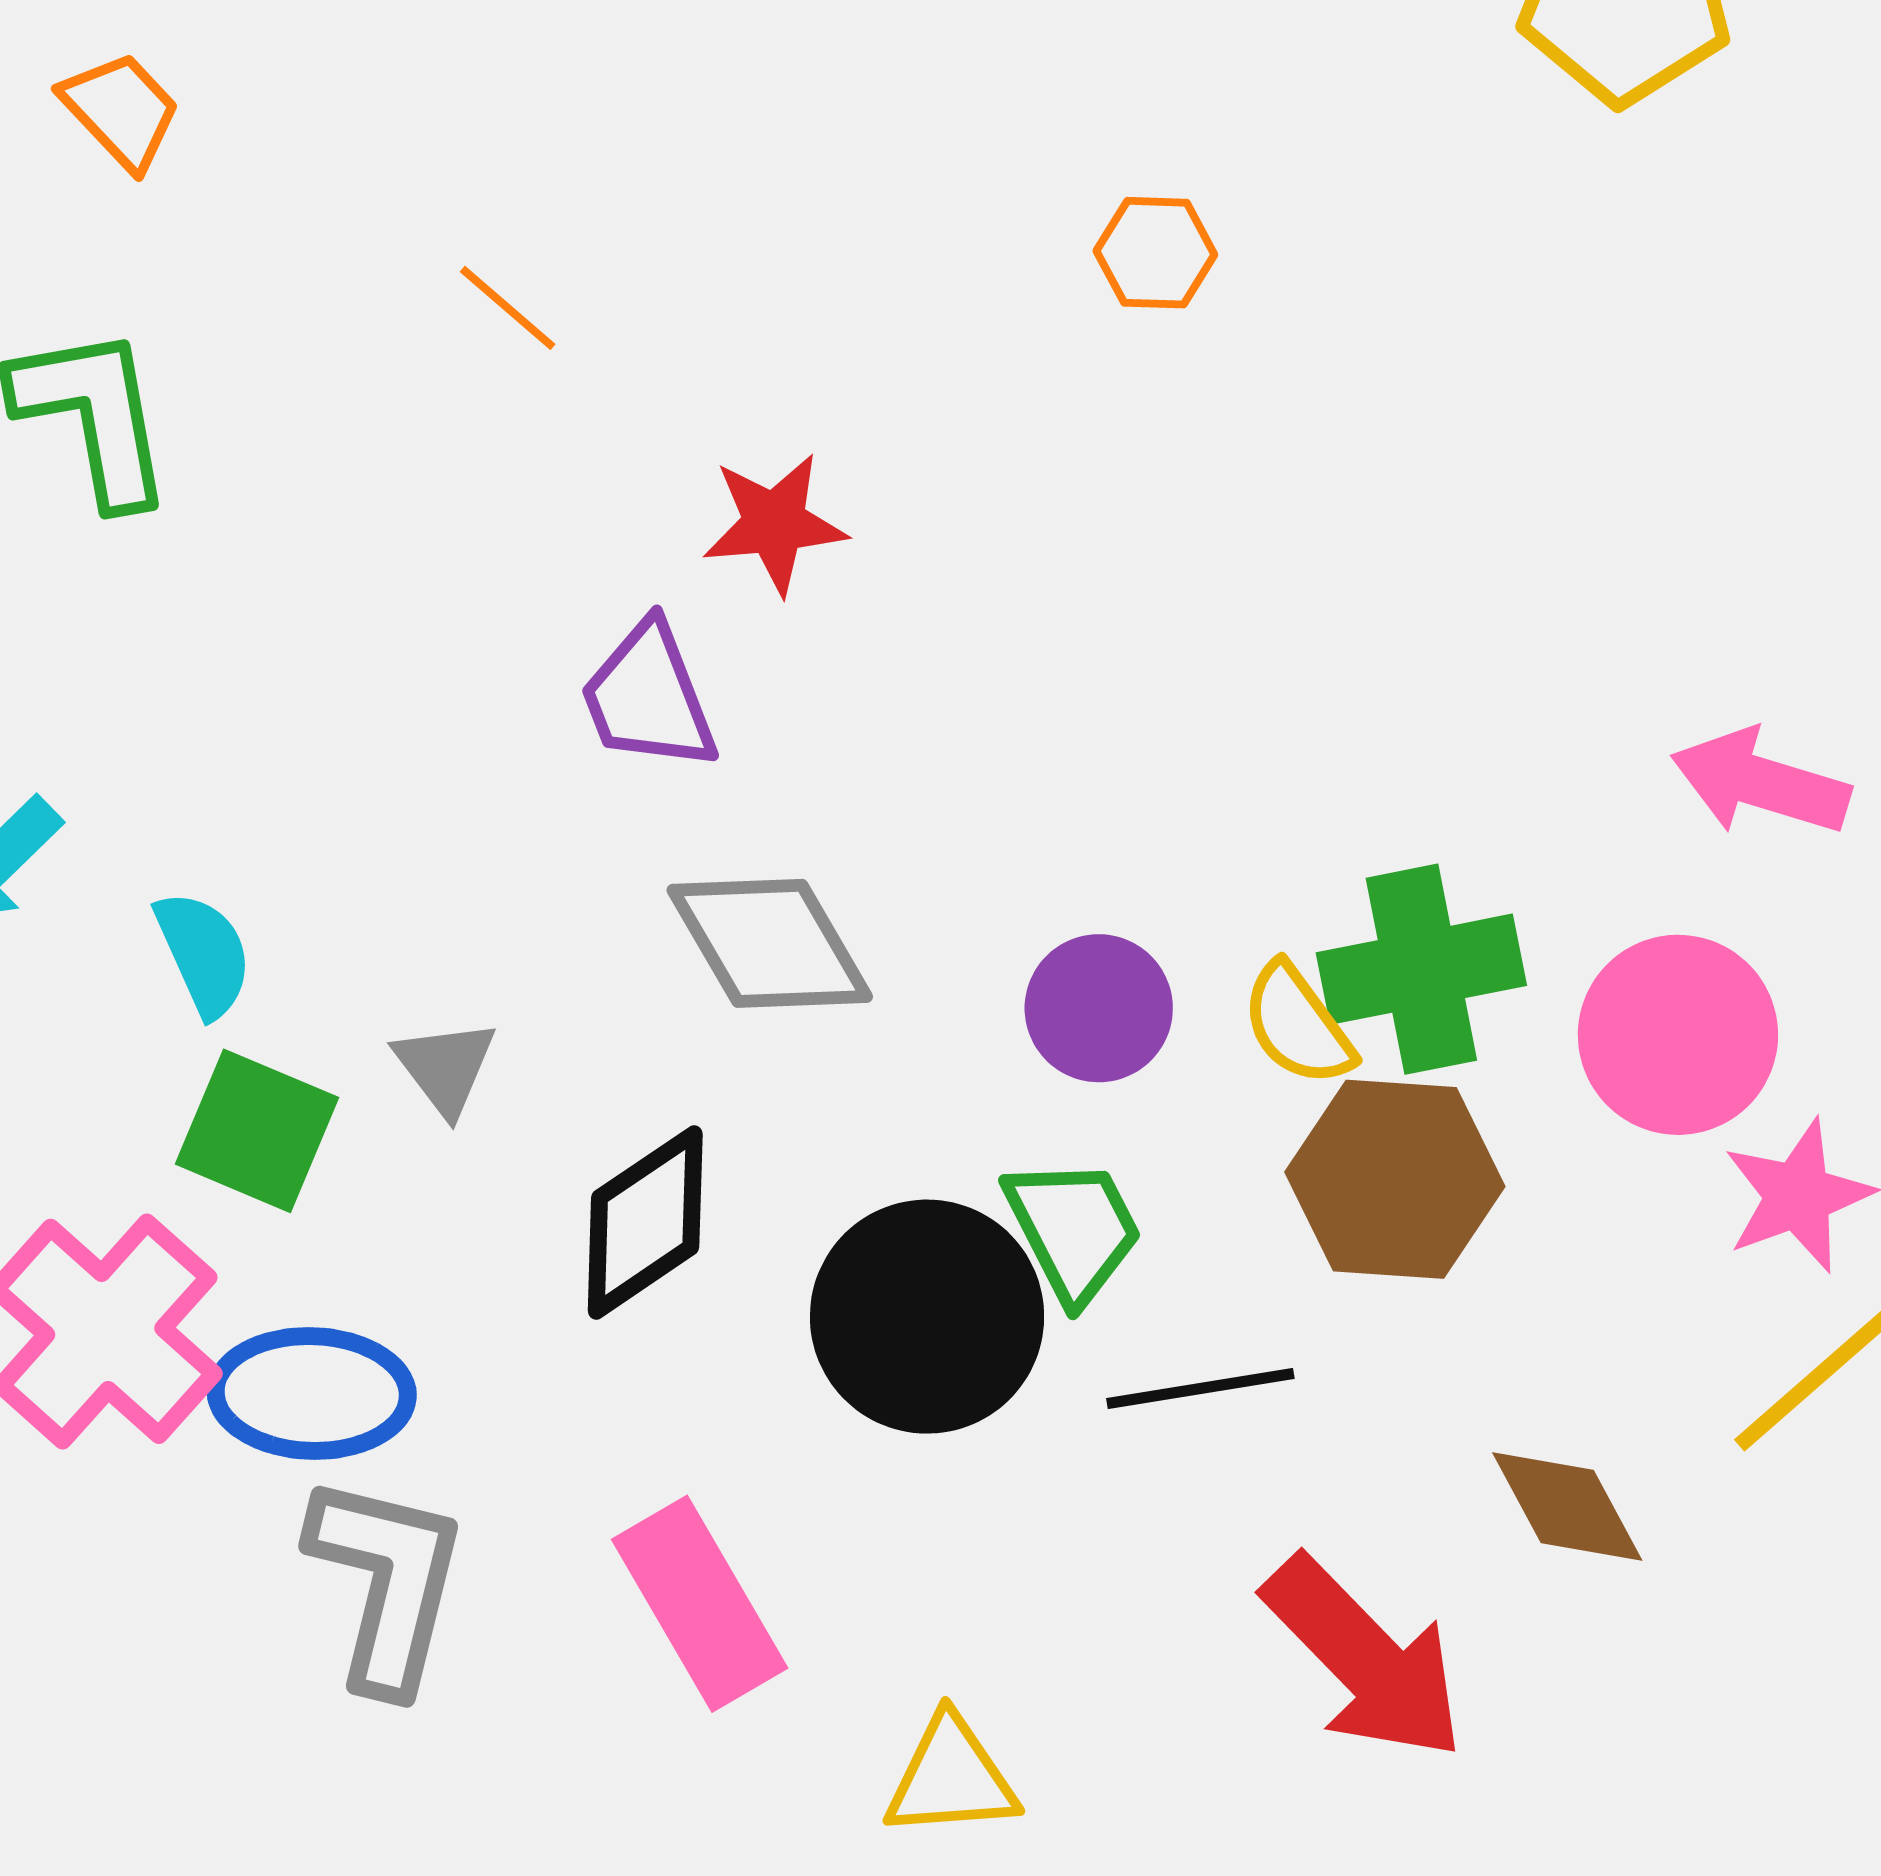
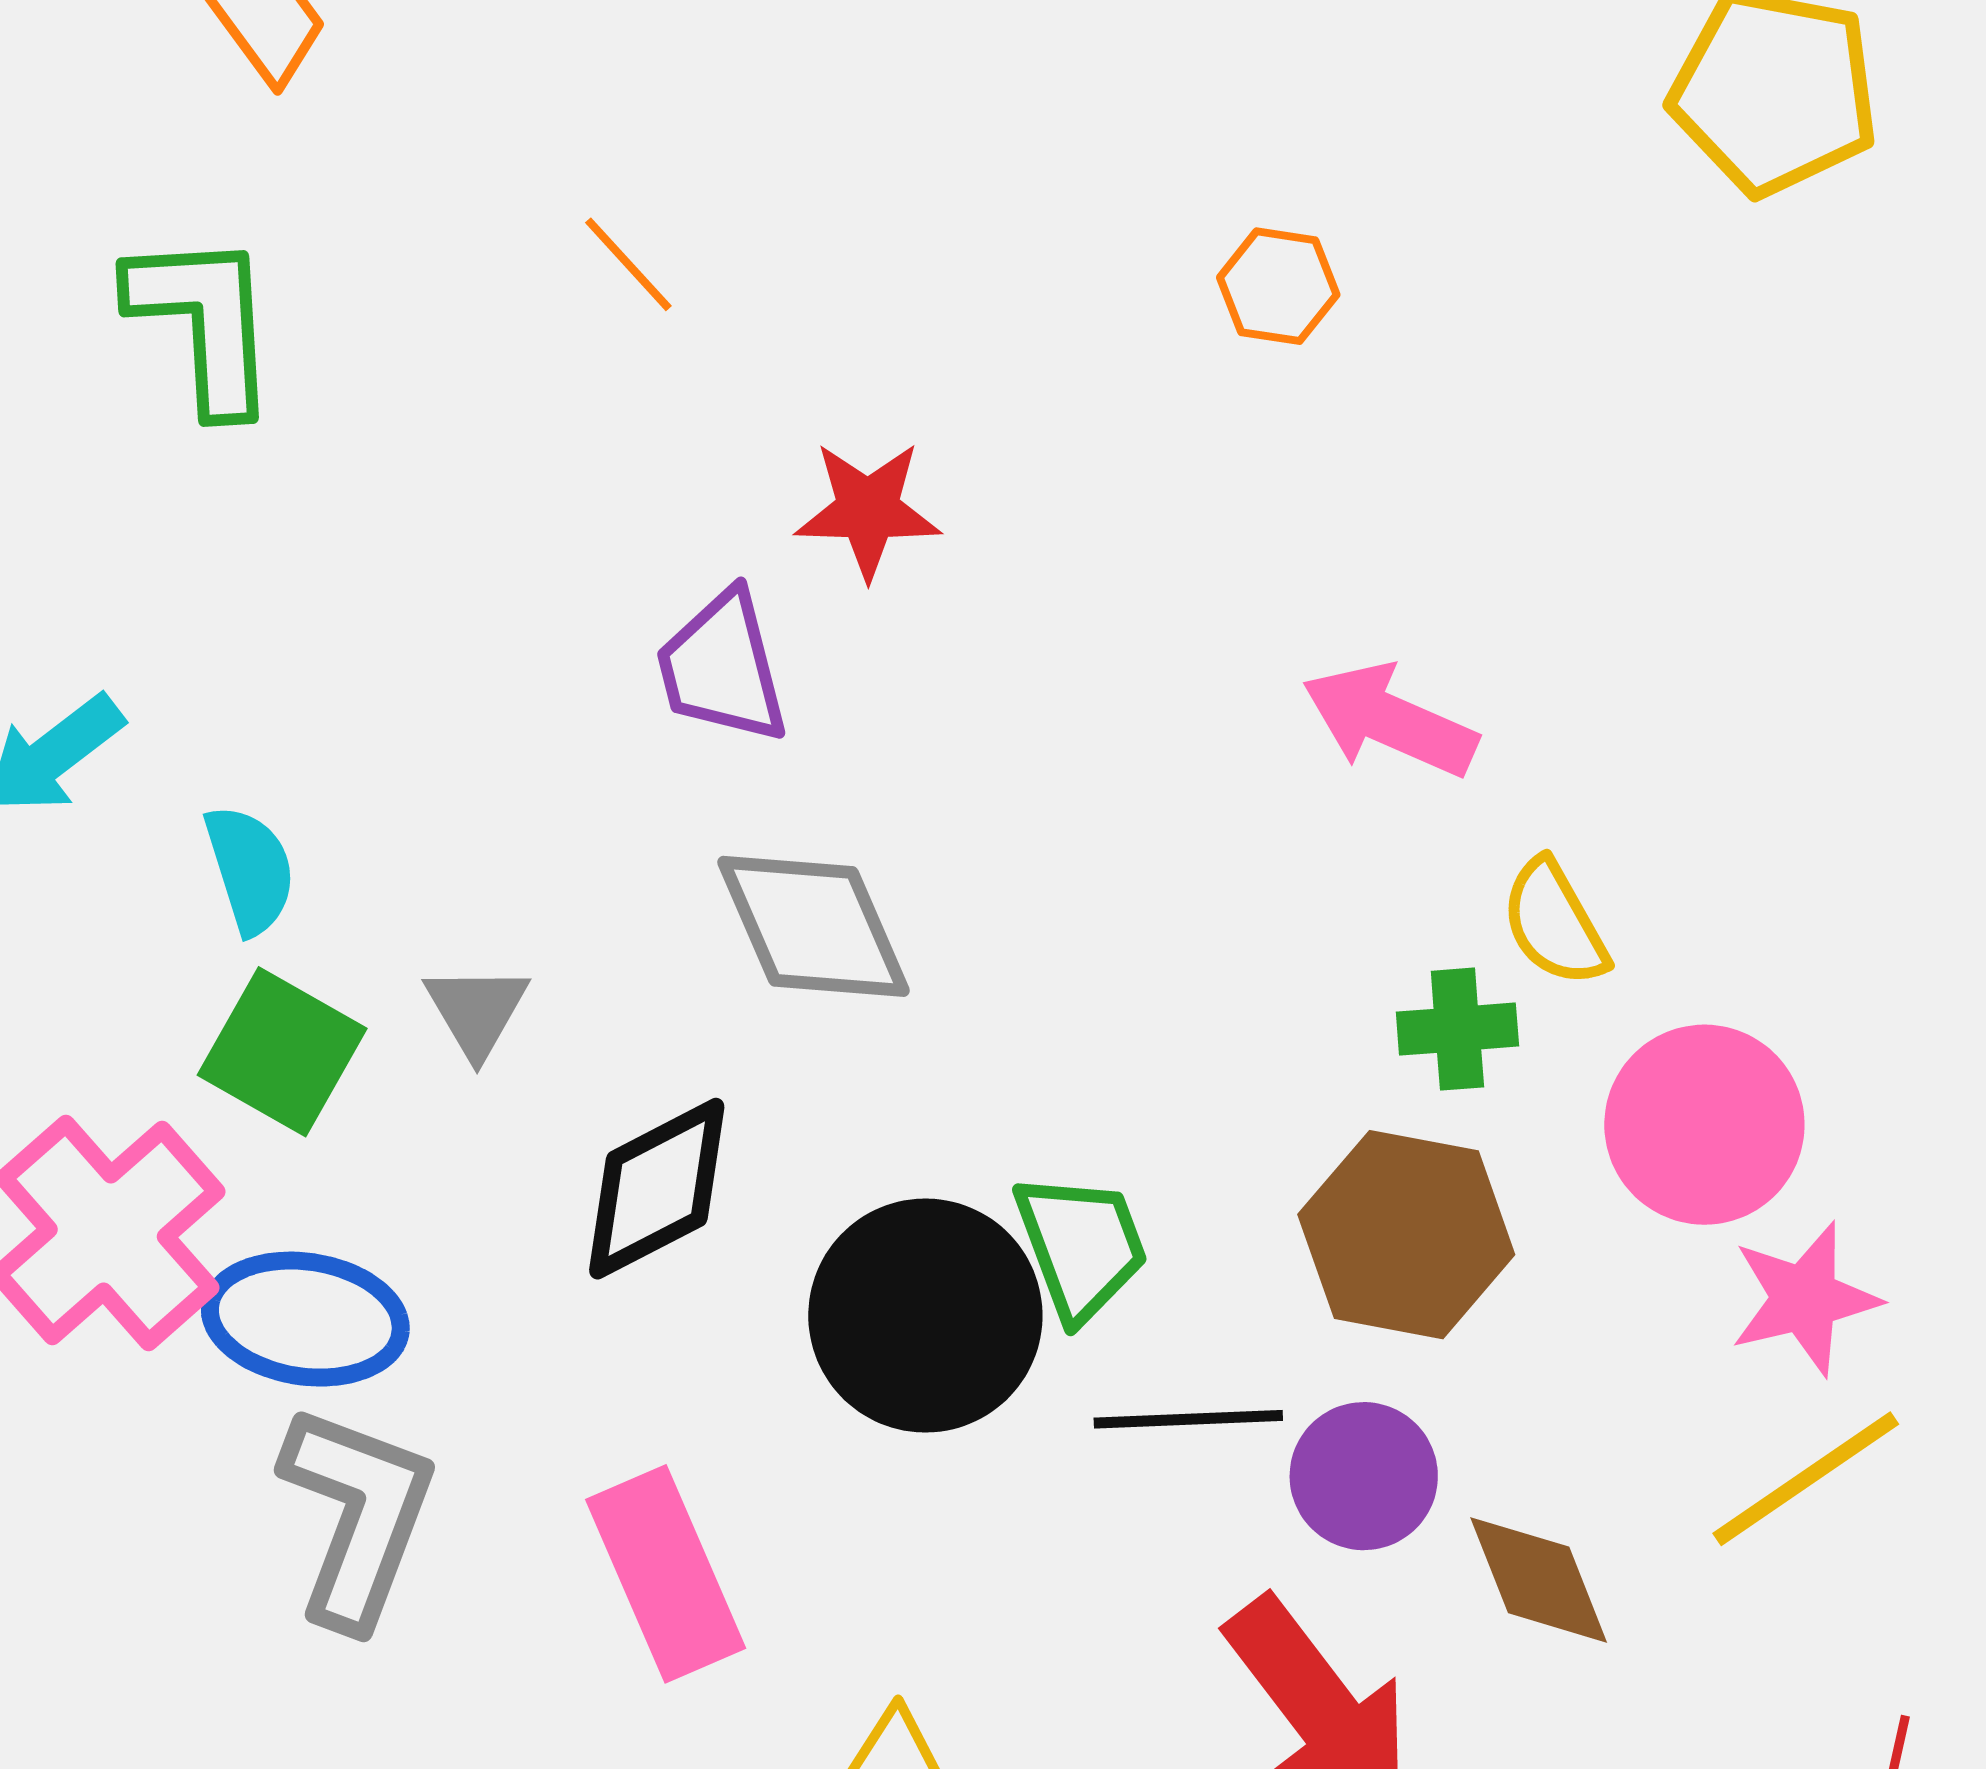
pink arrow: (1760, 782) -> (1390, 720), moved
green cross: (1421, 969) -> (1457, 1029), size x0.6
purple circle: (1099, 1008) -> (1364, 1476), moved
yellow semicircle: (1298, 1025) -> (1555, 923), moved

